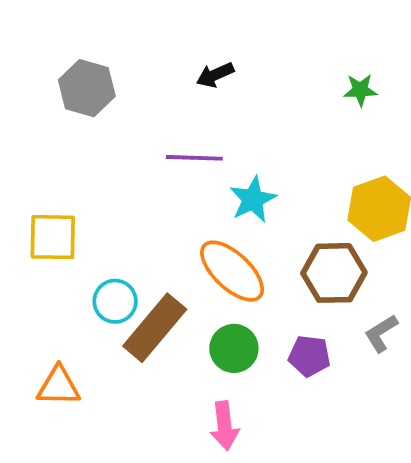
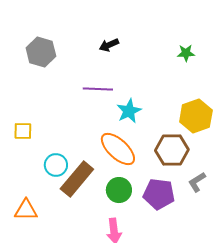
yellow square: (53, 237) -> (23, 131), size x0.7
purple pentagon: (309, 356) -> (159, 194), size x1.4

